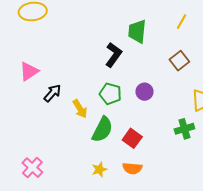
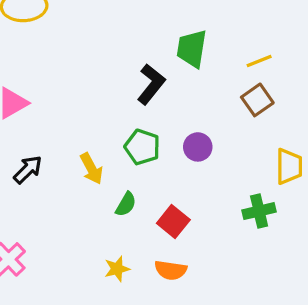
yellow line: (181, 22) -> (259, 61), moved, turned 35
black arrow: (52, 93) -> (28, 170), moved
green semicircle: (102, 129) -> (126, 204), size x0.6

